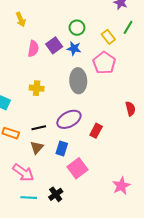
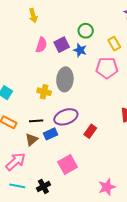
pink pentagon: (104, 63) -> (107, 68), turned 30
gray ellipse: (78, 81) -> (65, 79), moved
yellow cross: (37, 88) -> (44, 92), moved
blue rectangle: (62, 148) -> (51, 134), moved, turned 40
pink arrow: (23, 173) -> (15, 162), turned -85

